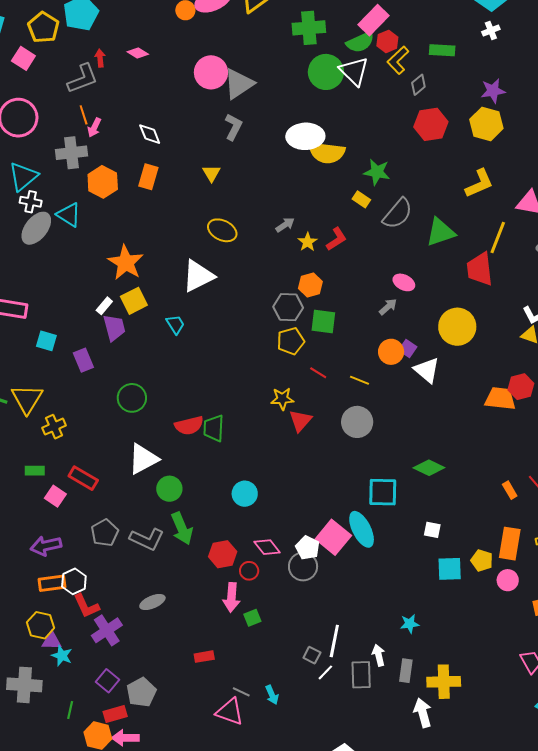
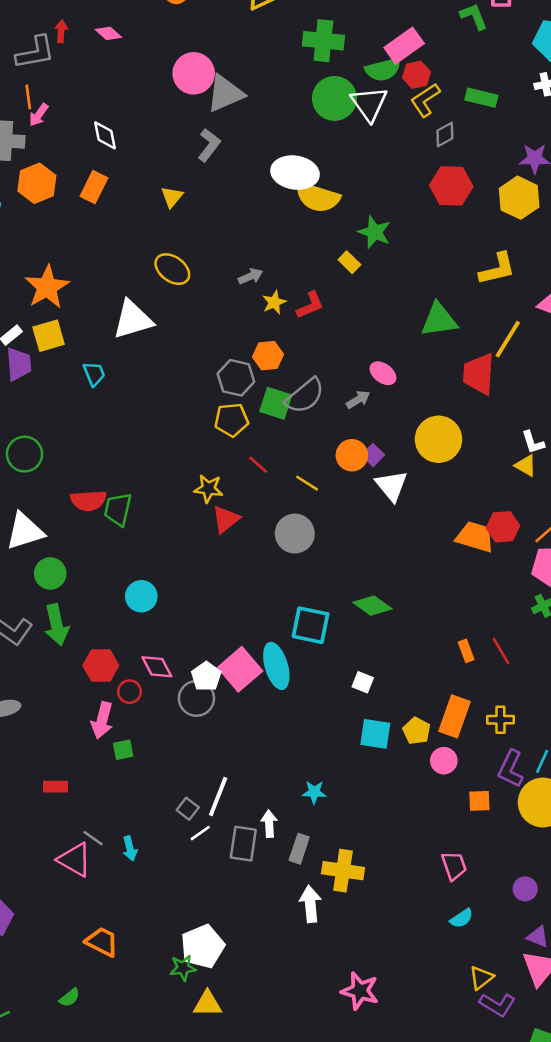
gray semicircle: (398, 214) -> (305, 396), moved

